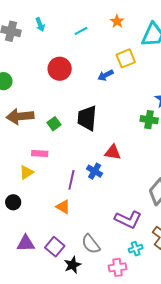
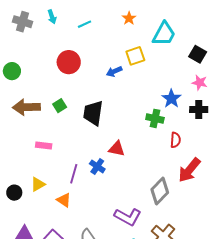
cyan line: (81, 31) -> (84, 24), moved
green square: (54, 124) -> (60, 106), moved
yellow triangle: (26, 172) -> (38, 184), moved

